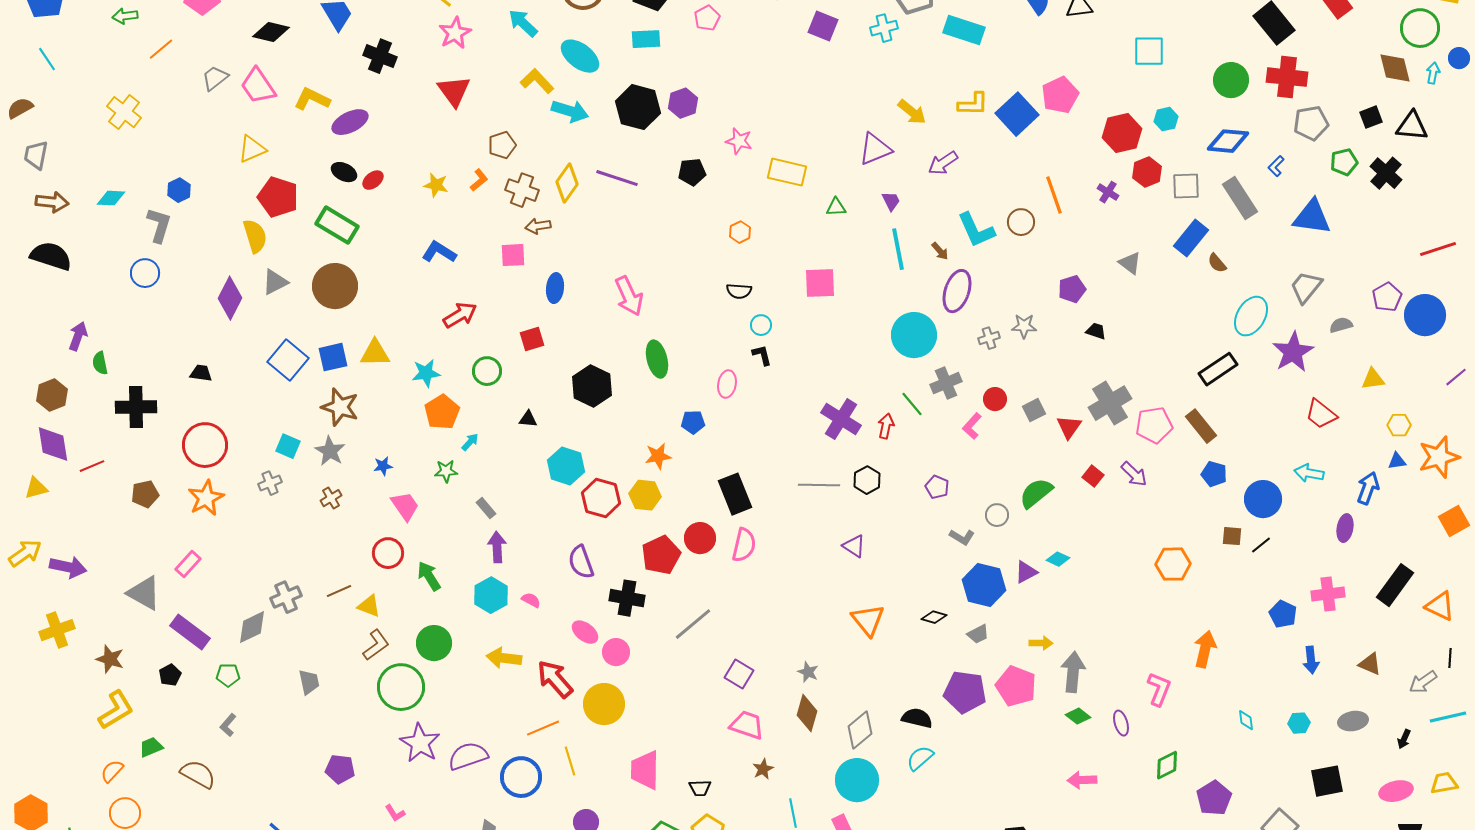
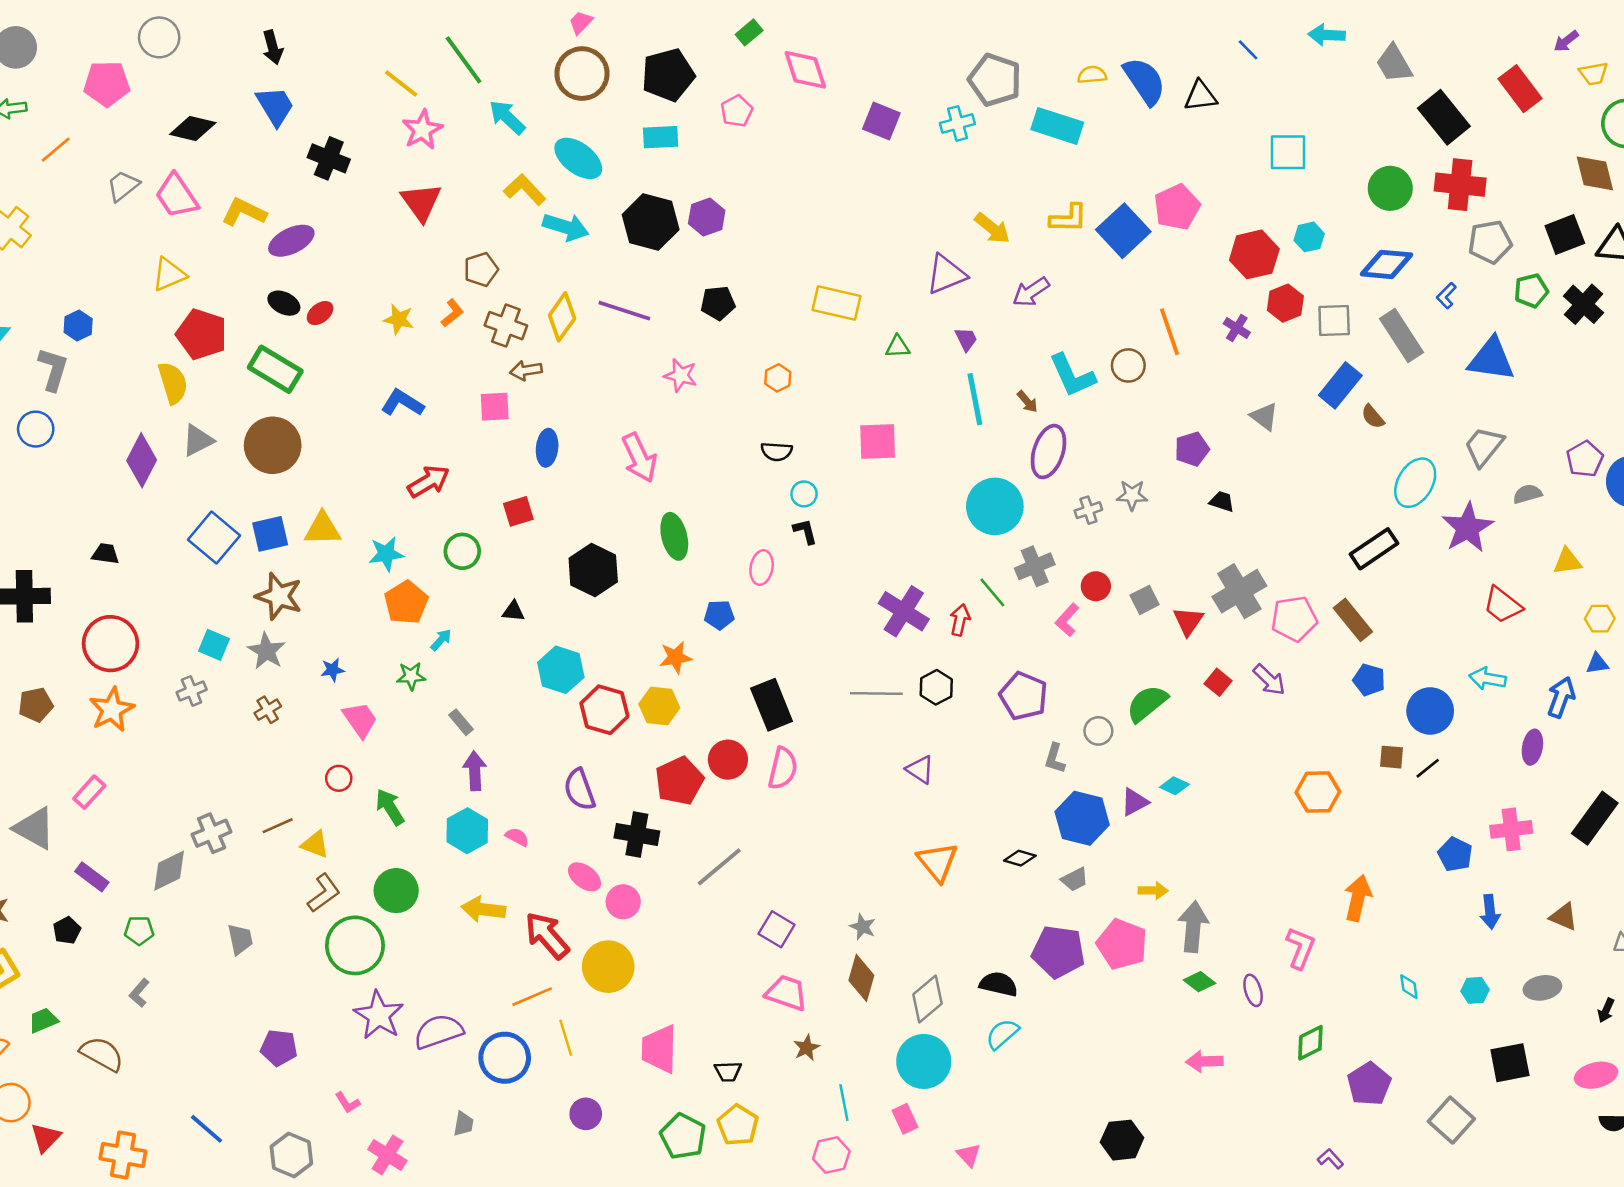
black square: (1371, 117) -> (1565, 234), size x1.4
pink star: (739, 141) -> (681, 375), moved
purple pentagon: (937, 487) -> (1024, 696), size x1.6
gray L-shape: (962, 537) -> (1055, 758), turned 75
red circle: (388, 553) -> (339, 778), size x0.7
purple rectangle: (190, 632) -> (92, 877), size x0.7

